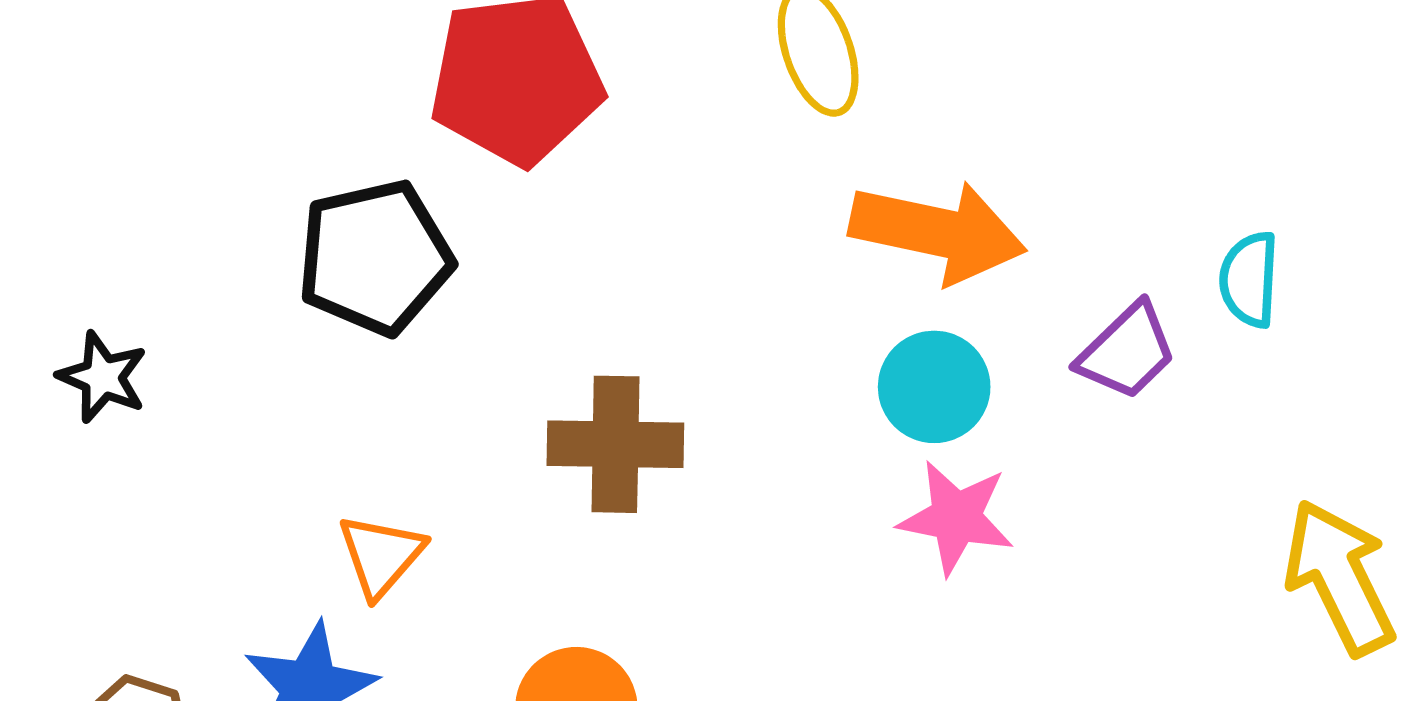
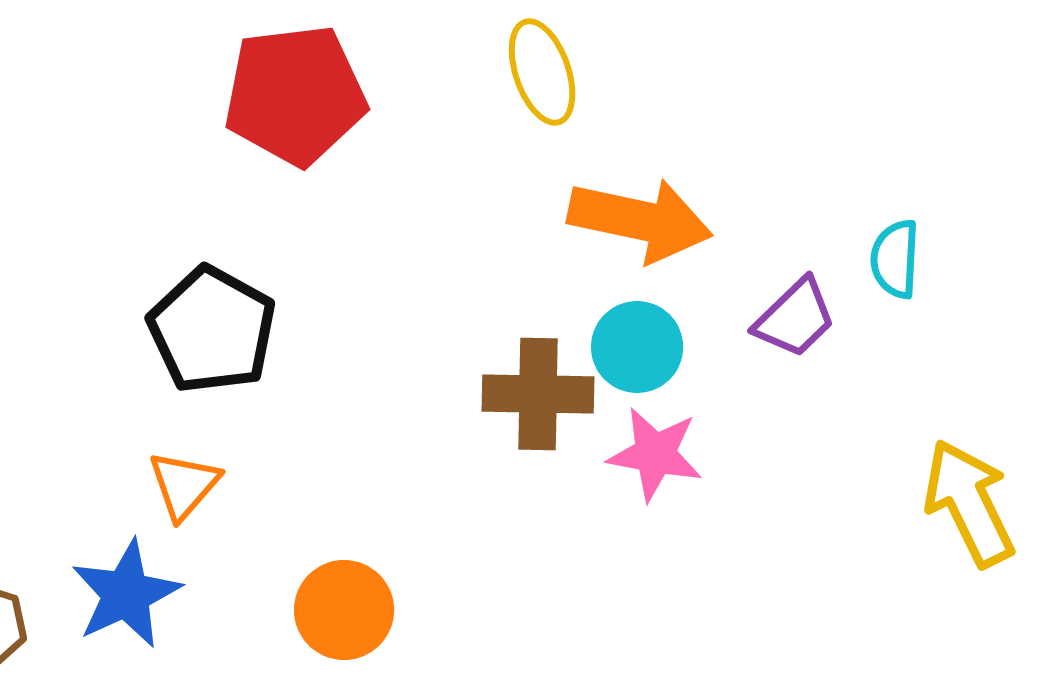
black pentagon: (375, 257) -> (212, 330), moved, turned -30
brown cross: (615, 444) -> (538, 394), moved

